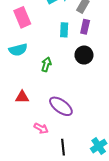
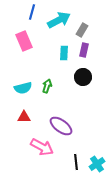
cyan semicircle: (18, 50) -> (23, 88), moved
pink arrow: (41, 128) -> (42, 147), size x1.6
black line: (63, 147) -> (76, 162), moved

